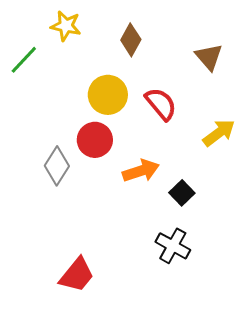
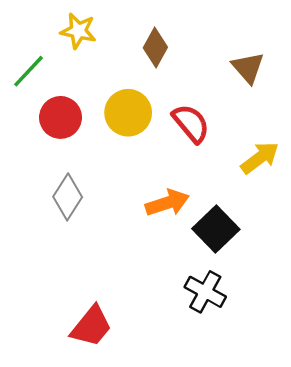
red circle: (95, 140) -> (61, 117), moved
black square: (182, 193) -> (216, 229), size x1.5

